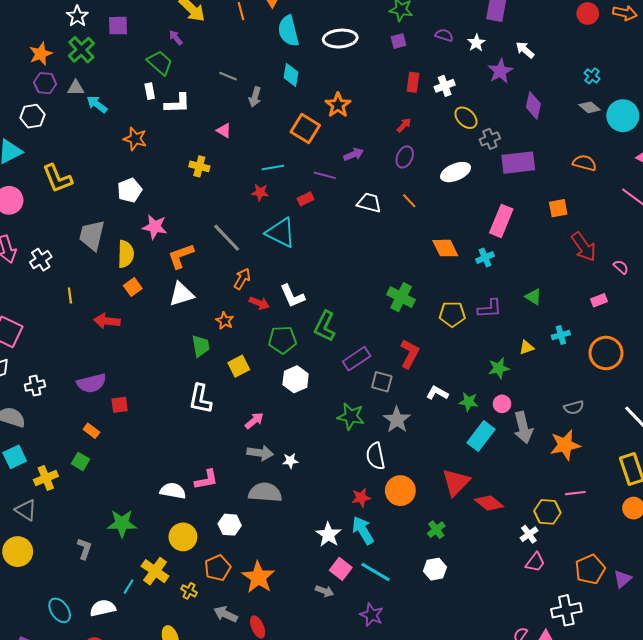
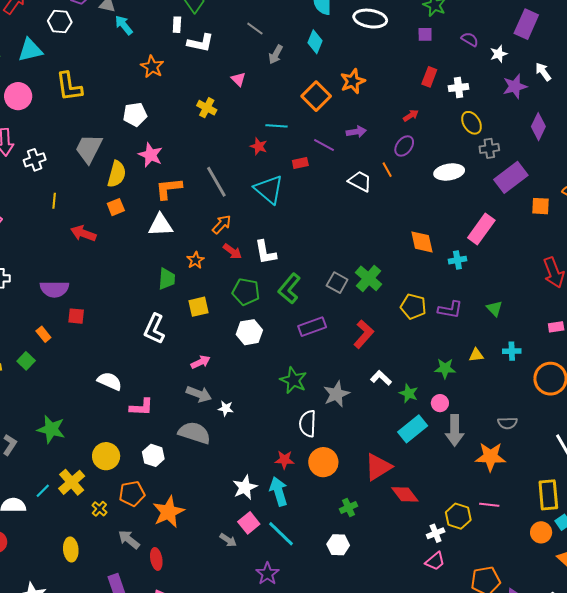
purple rectangle: (518, 163) -> (511, 177), turned -44
orange line: (409, 201) -> (387, 170), moved
orange square: (558, 208) -> (540, 206), moved
gray square: (382, 382) -> (337, 283), moved
white semicircle: (173, 491) -> (110, 381), moved

